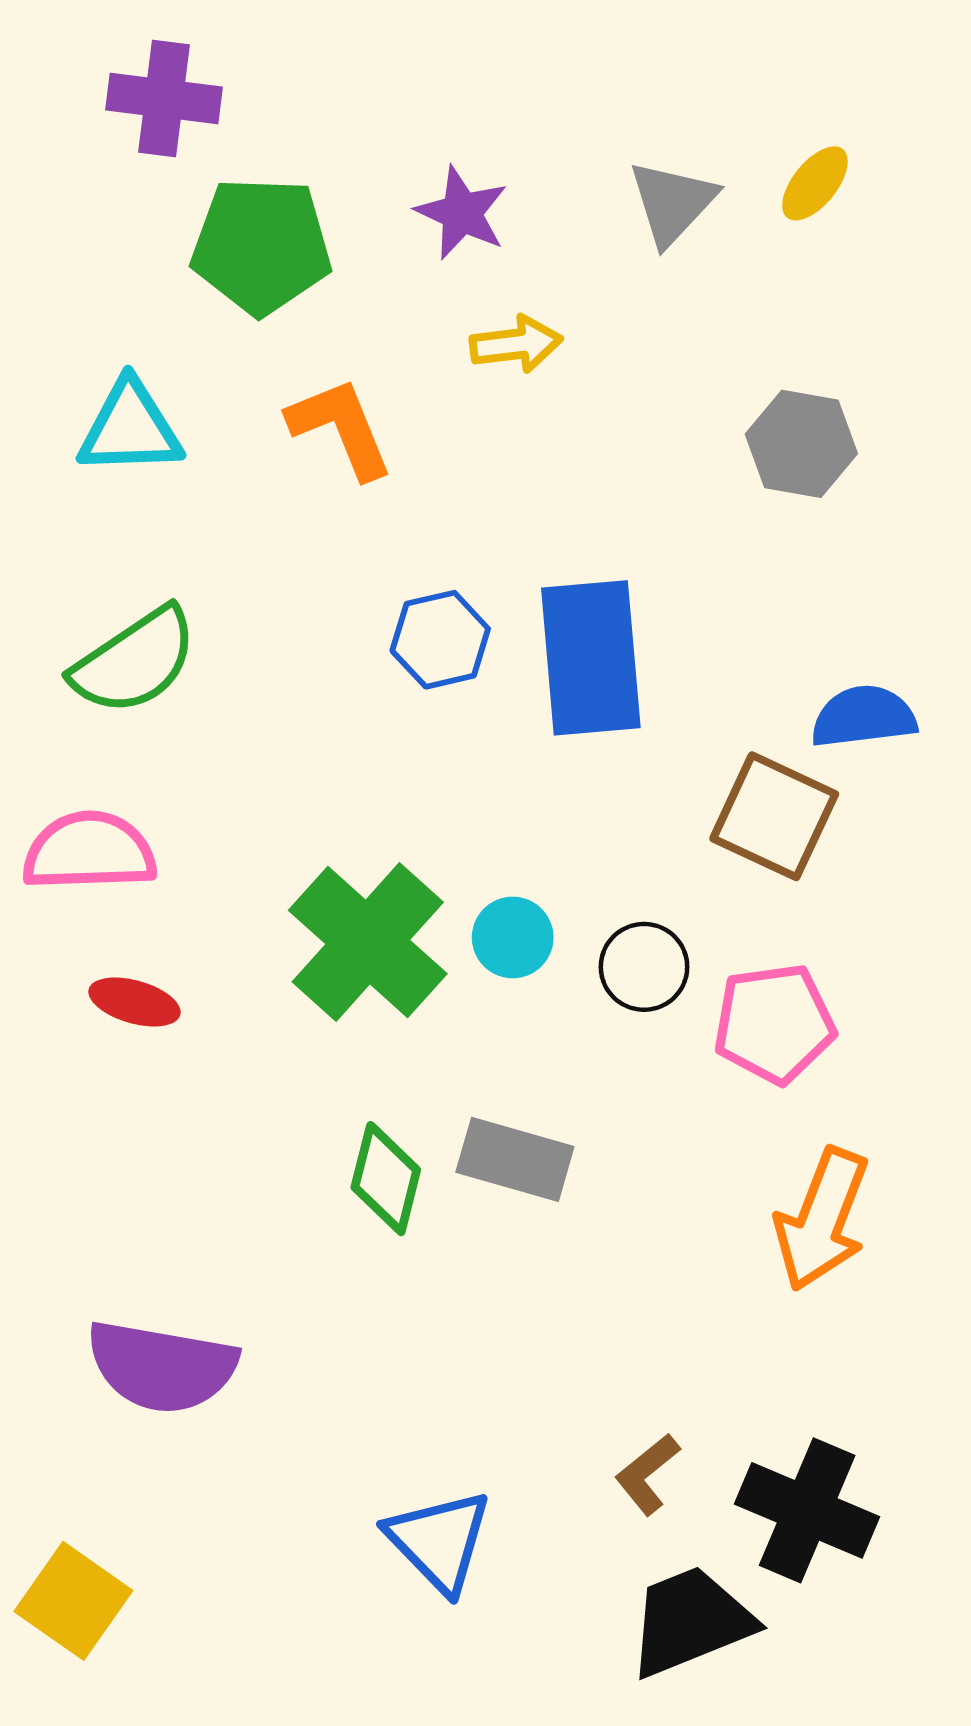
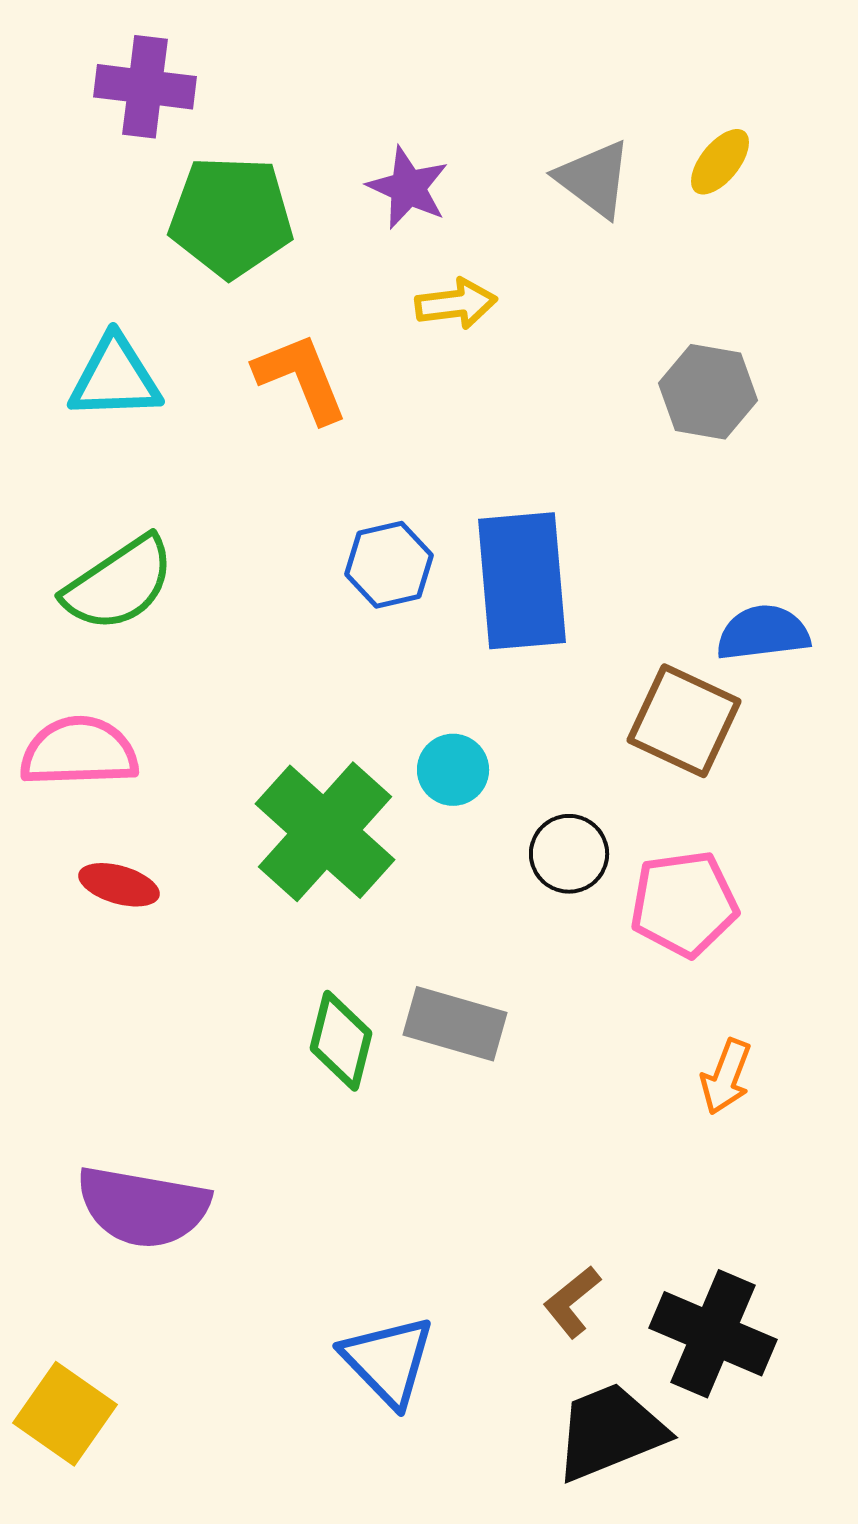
gray triangle: (672, 203) -> (594, 179), turned -36
cyan circle: (513, 937) -> (453, 770), moved
orange arrow: (822, 1219) -> (726, 1077), size x0.6

